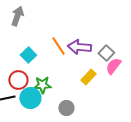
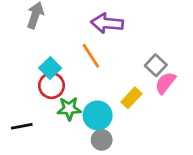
purple arrow: (79, 47) -> (107, 23), moved
red circle: (18, 80) -> (51, 86), moved
cyan circle: (30, 98) -> (98, 115), moved

